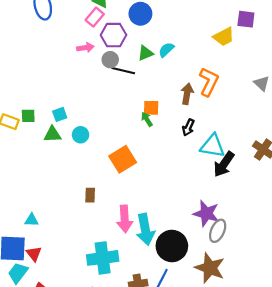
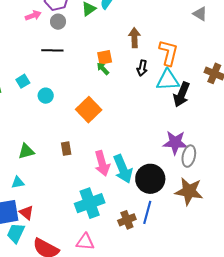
black line: (123, 71) -> (52, 50), moved
orange L-shape: (209, 82) -> (168, 53), moved
green triangle: (52, 134) -> (26, 151), moved

